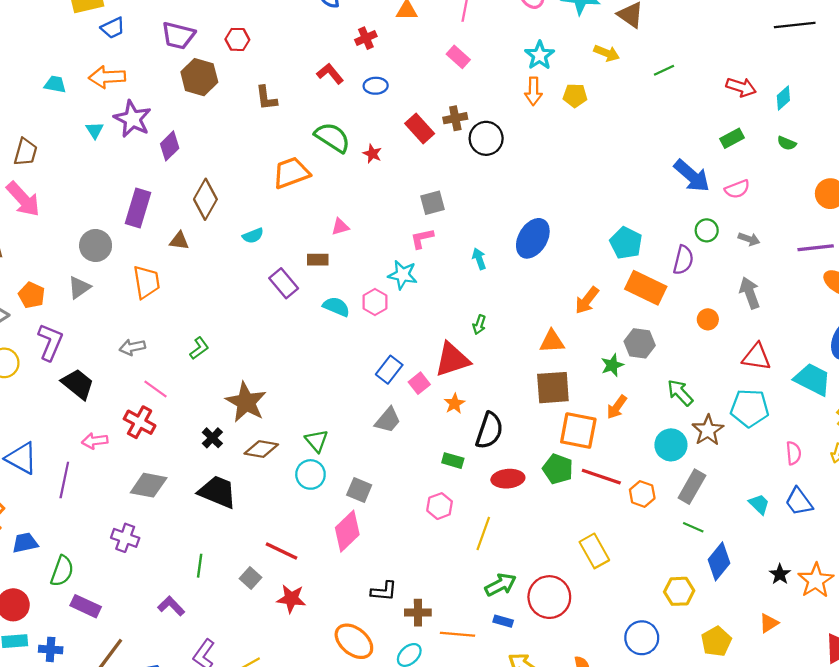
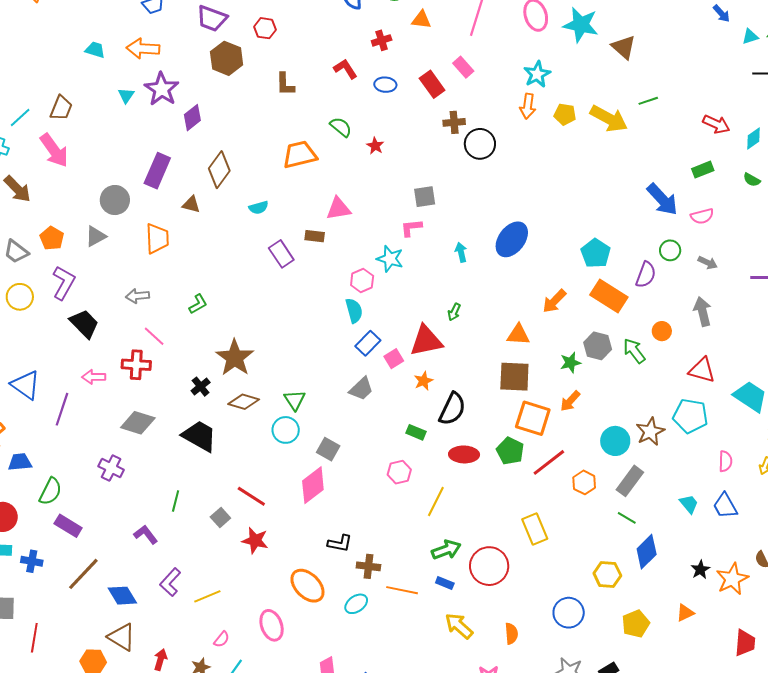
yellow arrow: (607, 53) -> (609, 119), moved, size x1.6
red rectangle: (420, 129) -> (432, 84), moved
green semicircle: (332, 137) -> (341, 127), size x0.7
pink triangle: (340, 227) -> (338, 209), size x1.5
cyan semicircle: (336, 307) -> (354, 311), moved, turned 45
green arrow: (680, 393) -> (634, 351), moved
red cross: (140, 422) -> (136, 365), turned -32
red line: (601, 477) -> (549, 462), turned -63

